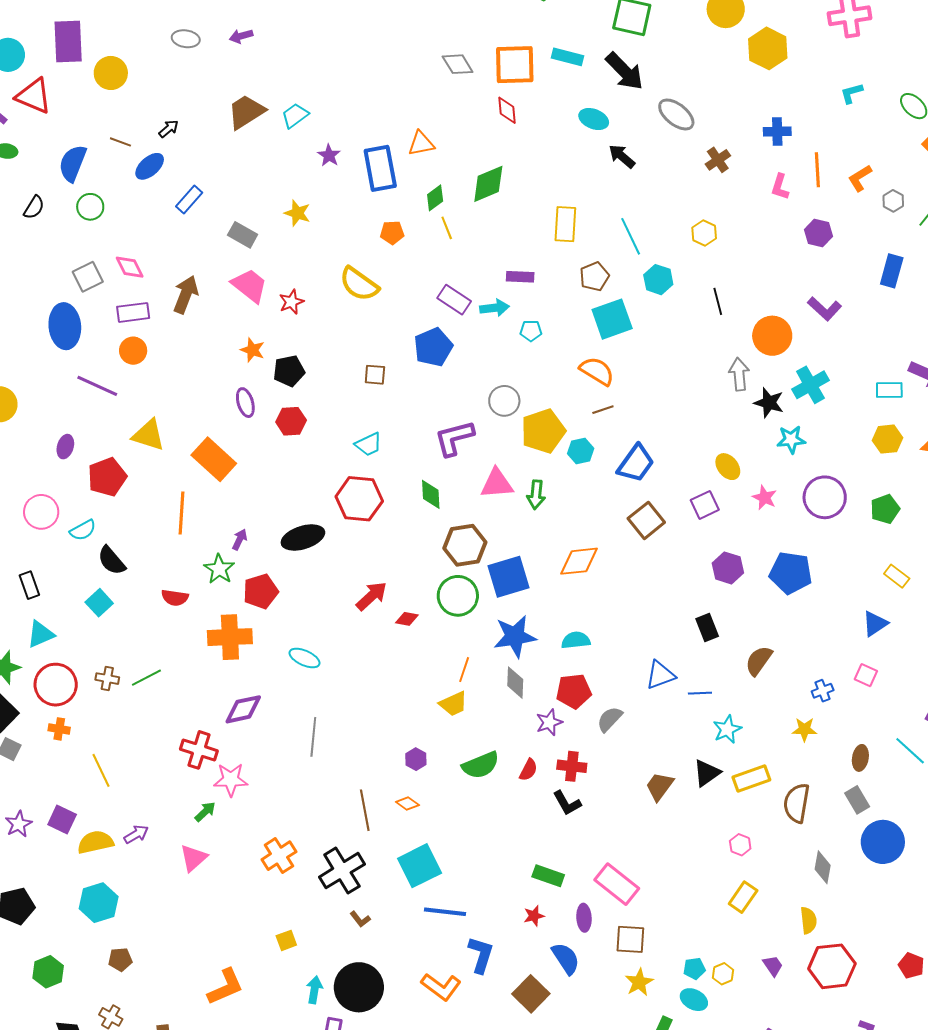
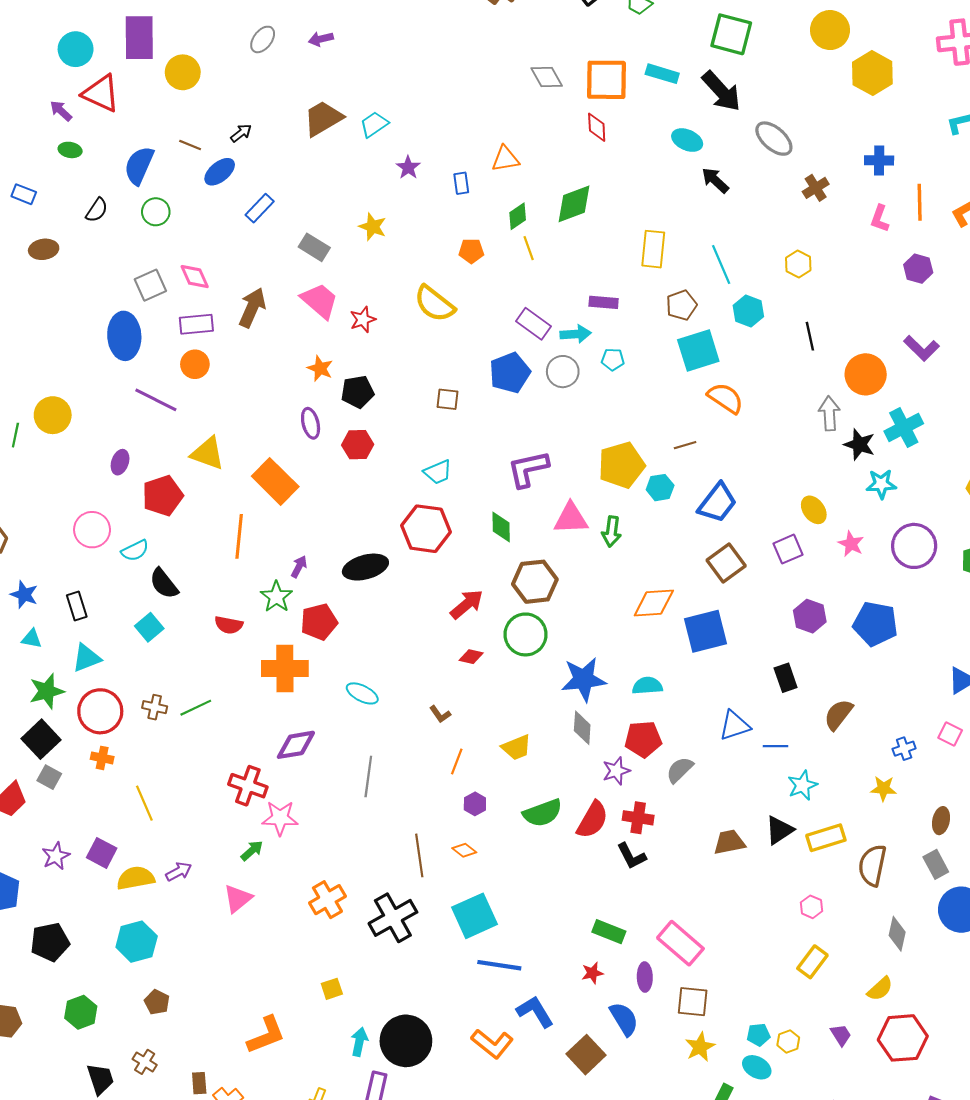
gray ellipse: (186, 39) -> (263, 39), turned -64
blue rectangle: (380, 168) -> (461, 183), size x0.5
orange semicircle: (597, 371) -> (725, 398), moved
gray circle: (504, 401) -> (563, 372), moved
blue square: (509, 577) -> (705, 631), moved
red arrow: (372, 596) -> (467, 604), moved
orange line: (464, 670) -> (457, 762), moved
red semicircle: (528, 770) -> (592, 820), size x1.6
brown trapezoid: (660, 786) -> (729, 842), turned 40
brown L-shape: (360, 919) -> (440, 714), moved
yellow semicircle: (808, 920) -> (880, 989), turned 52
blue L-shape: (481, 955) -> (535, 1012), turned -51
brown pentagon: (120, 959) -> (157, 1002), turned 30

